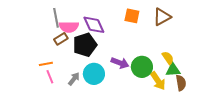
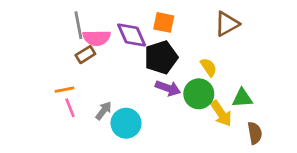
orange square: (132, 16) -> (164, 22), moved
black pentagon: (85, 45) -> (161, 57), moved
yellow semicircle: (168, 58) -> (209, 67), moved
cyan circle: (94, 74) -> (126, 123), moved
brown semicircle: (181, 83) -> (255, 133), moved

